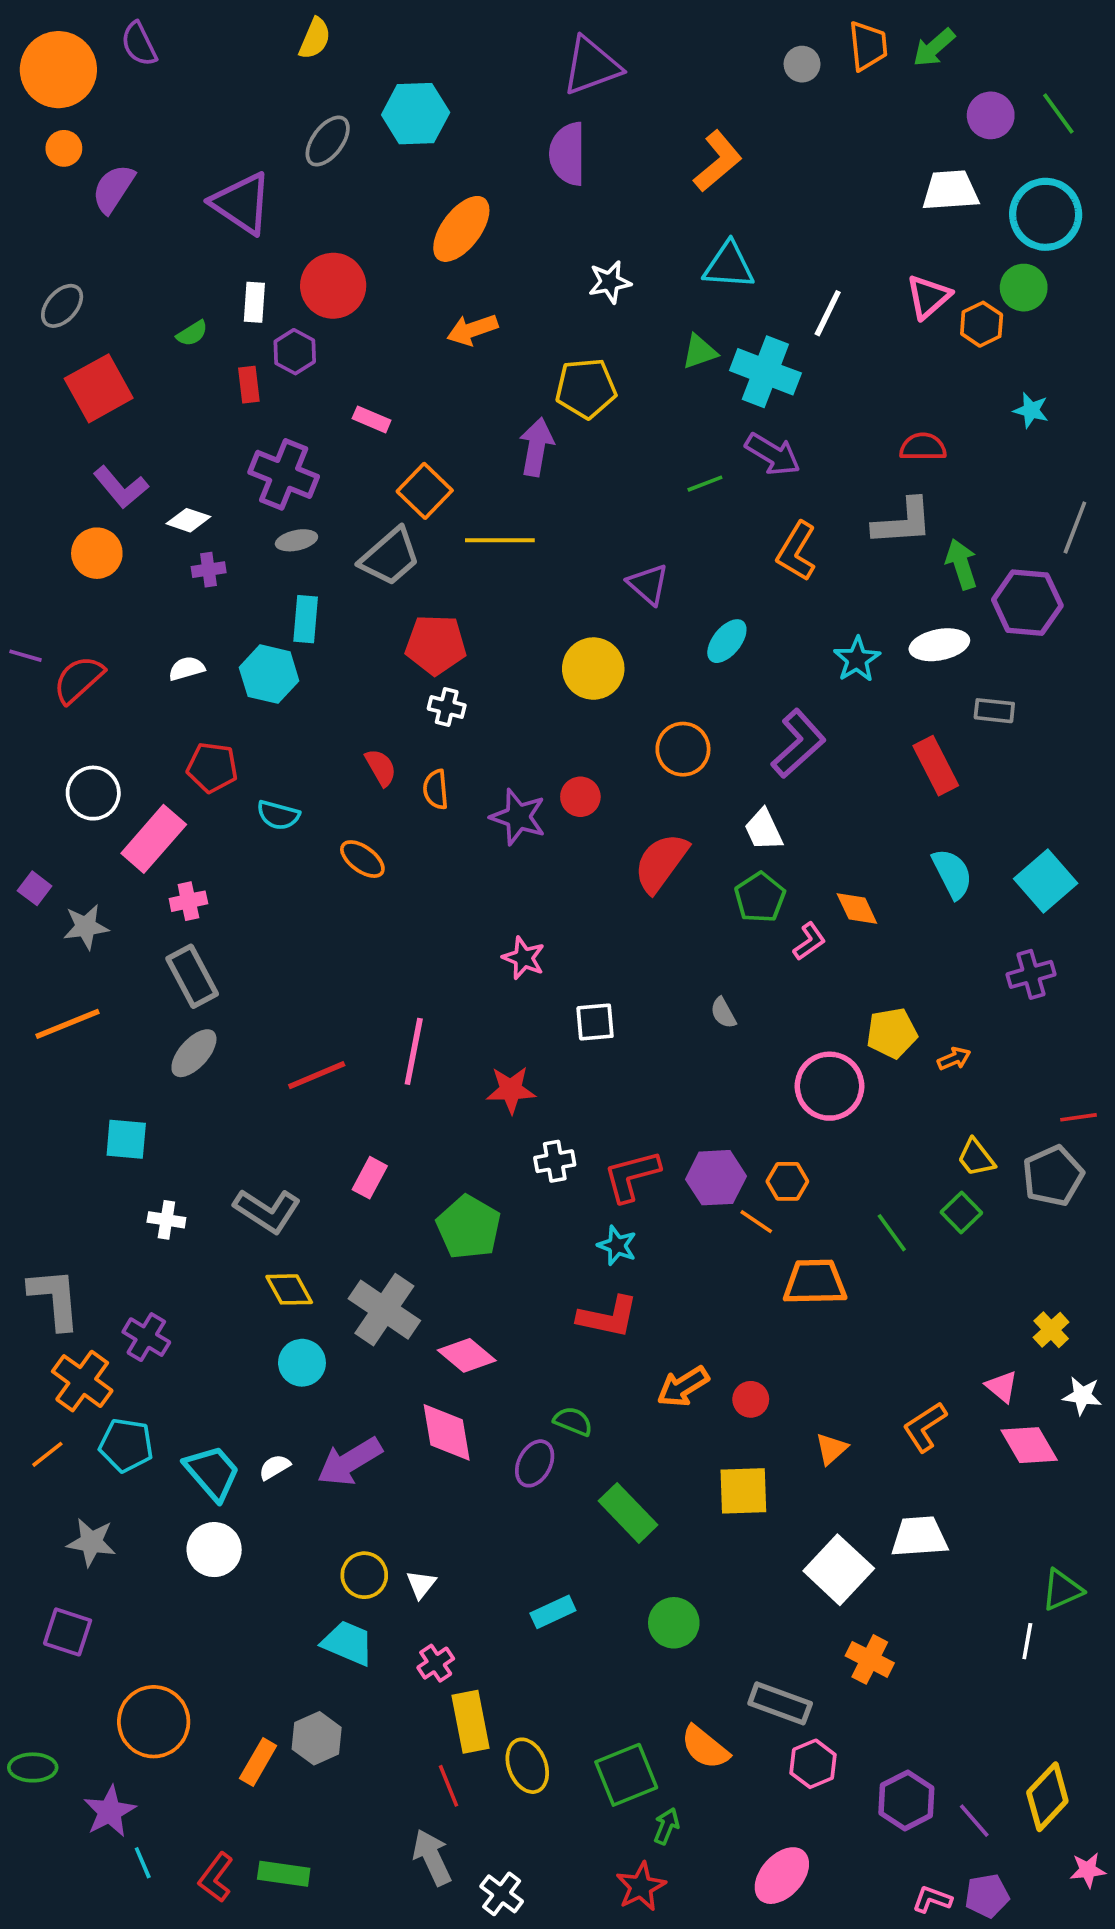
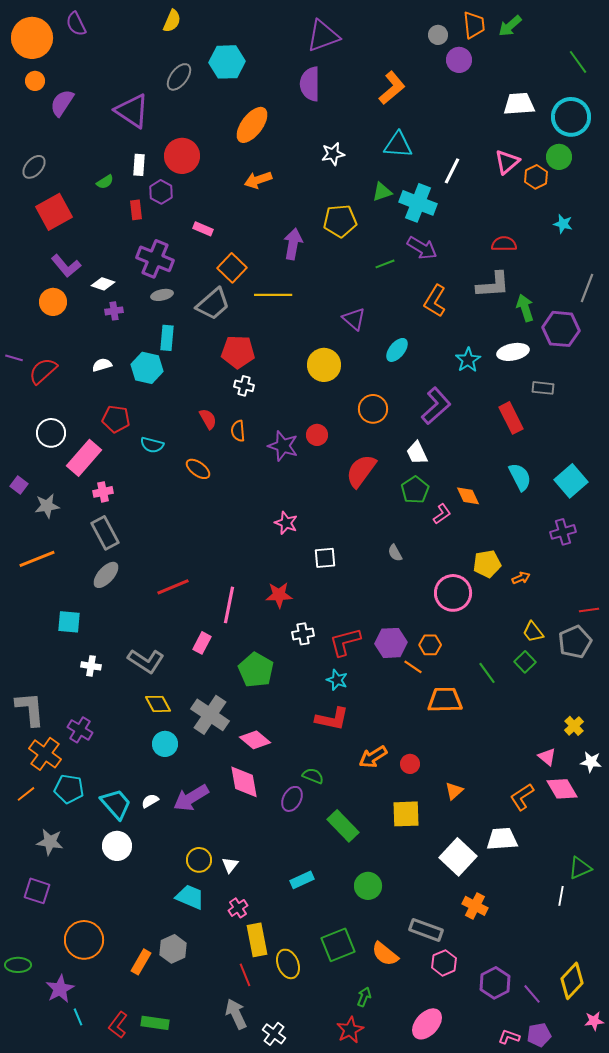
purple circle: (991, 115) -> (459, 60), moved
yellow pentagon: (586, 388) -> (340, 221), moved
pink line: (414, 1051) -> (229, 605), moved
orange L-shape: (925, 1427) -> (522, 797), moved
green square: (626, 1775) -> (338, 945), moved

